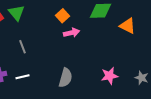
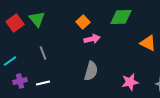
orange triangle: (128, 26) -> (148, 43), moved
gray semicircle: (66, 78) -> (91, 71), moved

